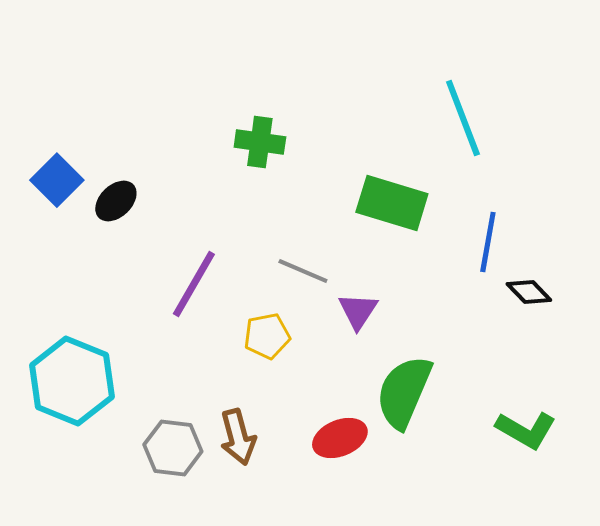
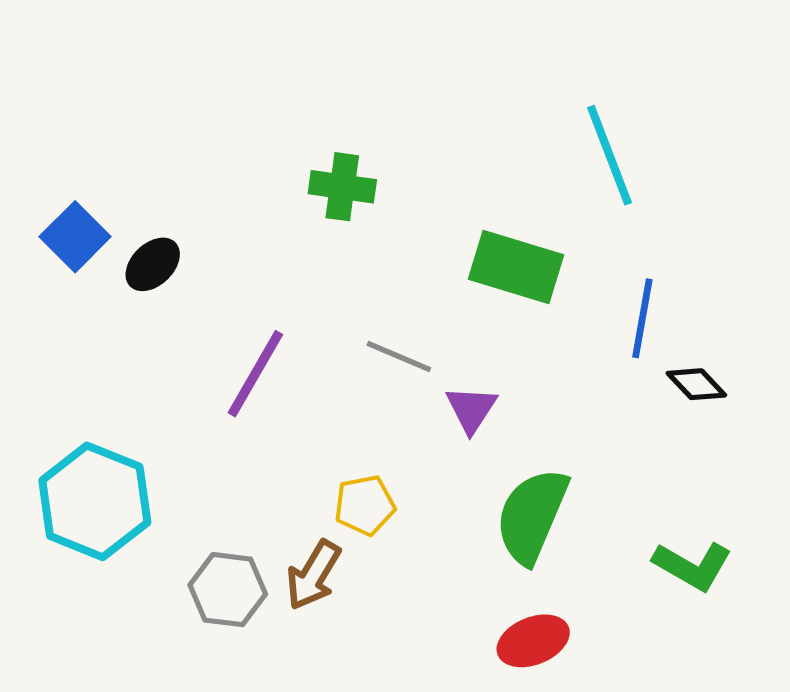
yellow pentagon: (267, 336) -> (365, 505), moved
brown arrow: (238, 437) -> (313, 575), turned 46
red ellipse: (340, 438) -> (533, 641), moved

